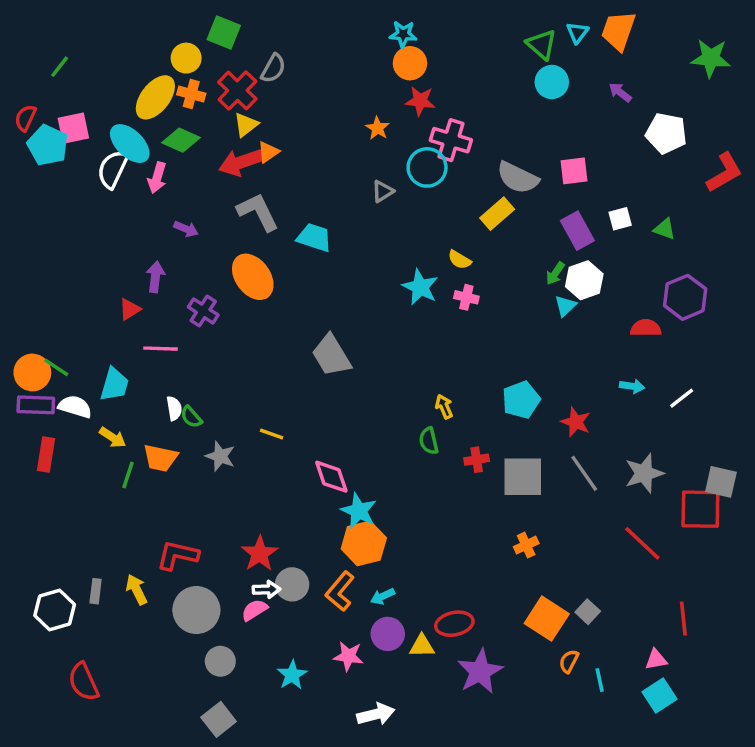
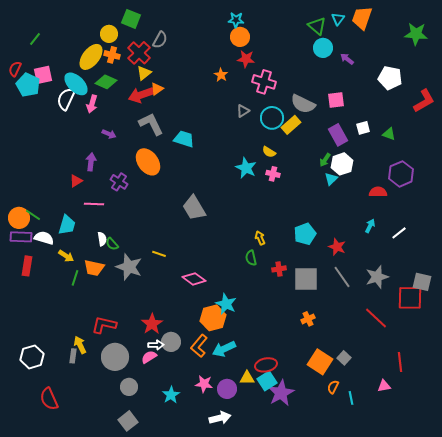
purple arrow: (620, 92) -> (347, 59), moved
cyan circle: (427, 167) -> (272, 118), moved
gray triangle: (383, 191) -> (243, 111), moved
cyan arrow: (632, 386) -> (370, 226), turned -72
gray star: (220, 456) -> (129, 267), size x1.5
pink diamond: (331, 477) -> (194, 279), turned -35
cyan star: (359, 511) -> (226, 304), moved
gray rectangle: (96, 591) -> (73, 356), moved
cyan arrow: (383, 596) -> (224, 349), size x1.6
purple circle: (388, 634) -> (227, 389), moved
cyan square: (659, 695) -> (267, 381), moved

